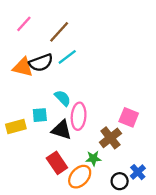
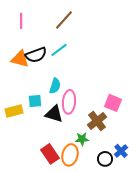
pink line: (24, 24) -> (21, 21), turned -42
brown line: (59, 32) -> (64, 20), moved
cyan semicircle: (63, 98) -> (55, 86), turned 63
red rectangle: (57, 163) -> (50, 154), moved
orange ellipse: (80, 177) -> (70, 155), turned -30

